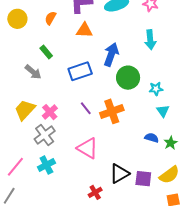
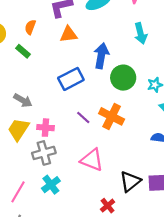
green rectangle: (46, 52) -> (23, 51), moved
gray arrow: (33, 72) -> (23, 100), moved
orange cross: (112, 111) -> (112, 116), turned -35
pink cross: (50, 112) -> (45, 128), turned -35
gray cross: (45, 135) -> (44, 153), turned 30

